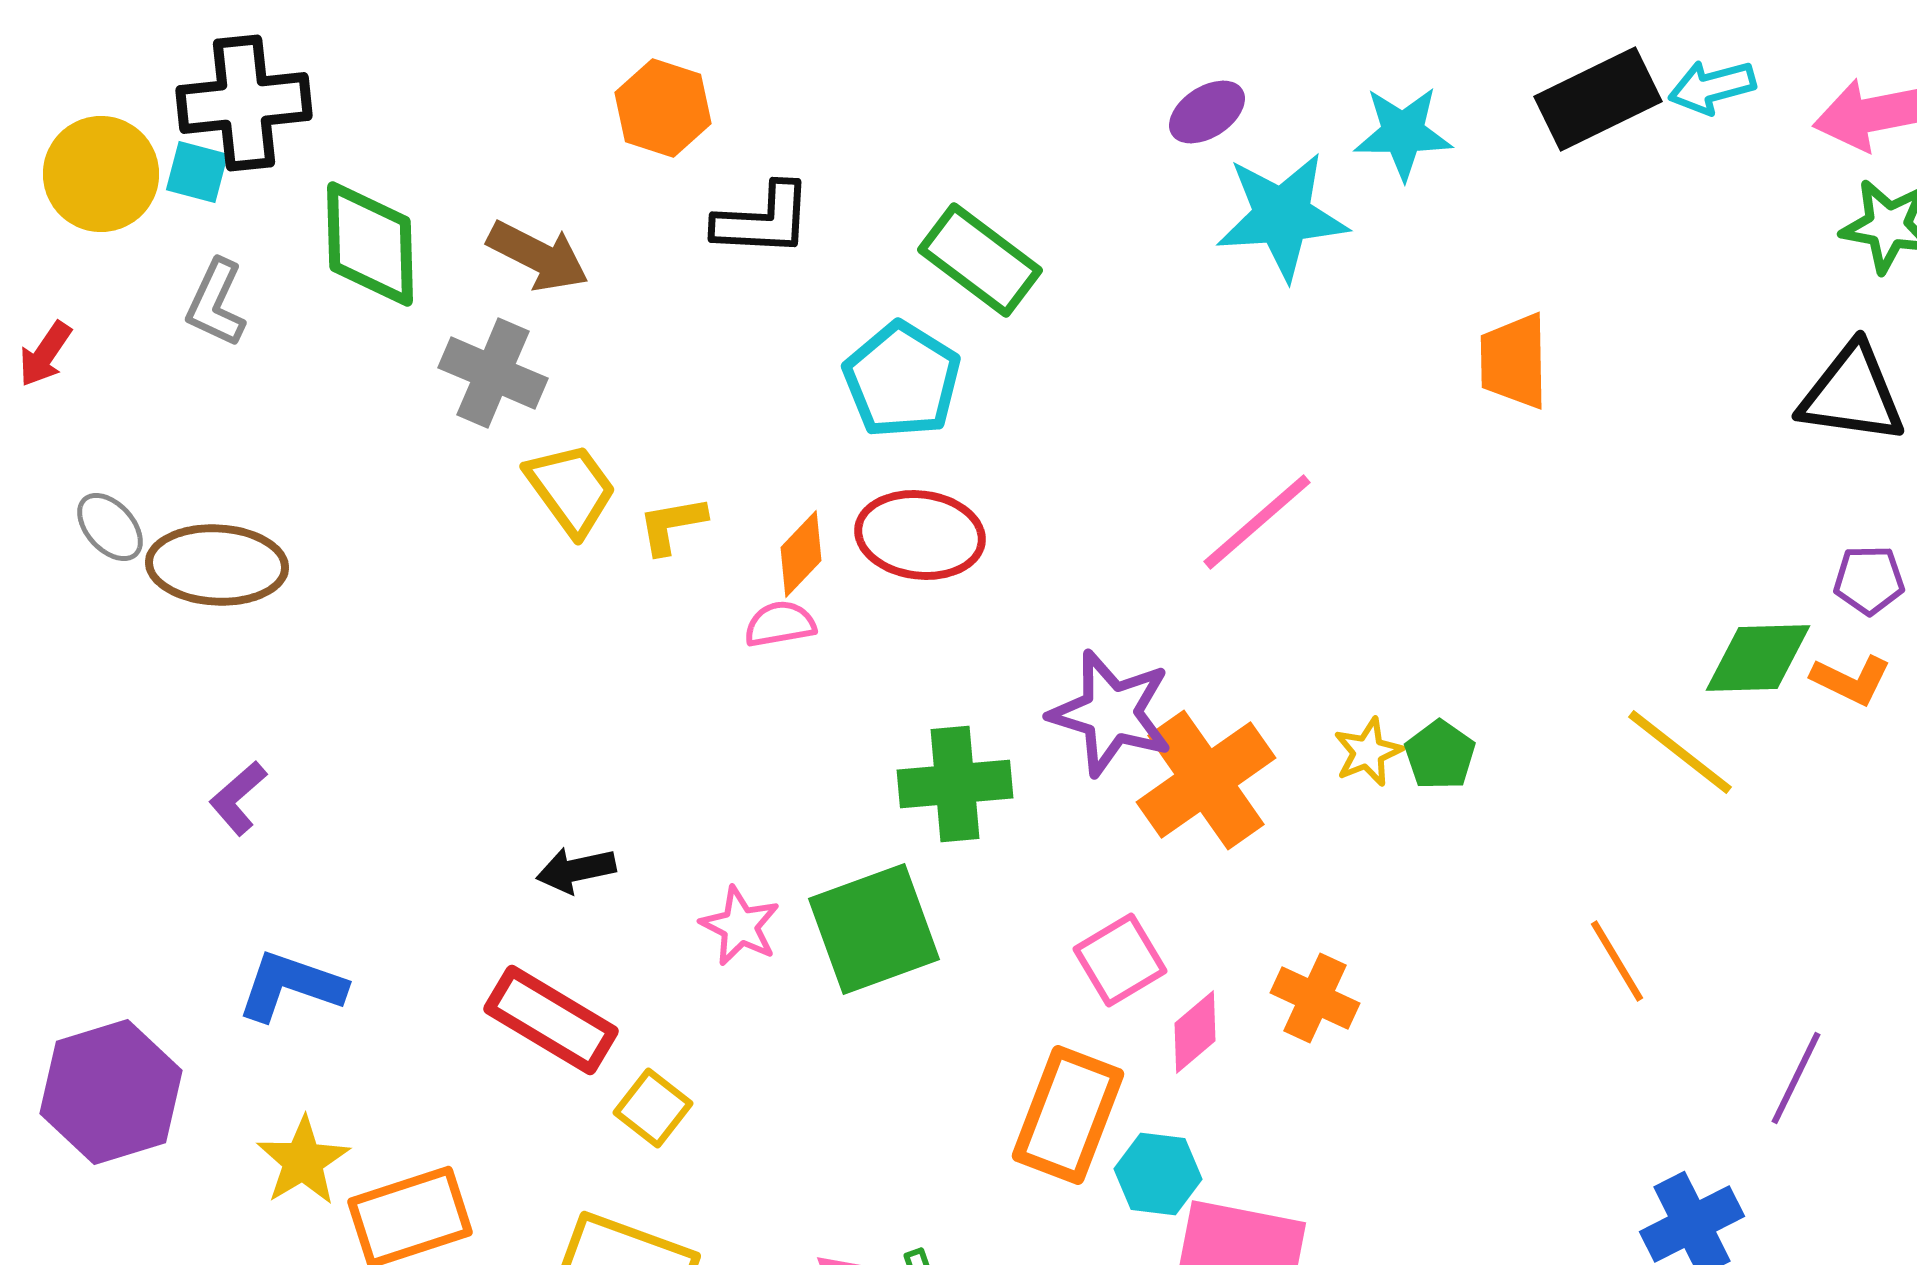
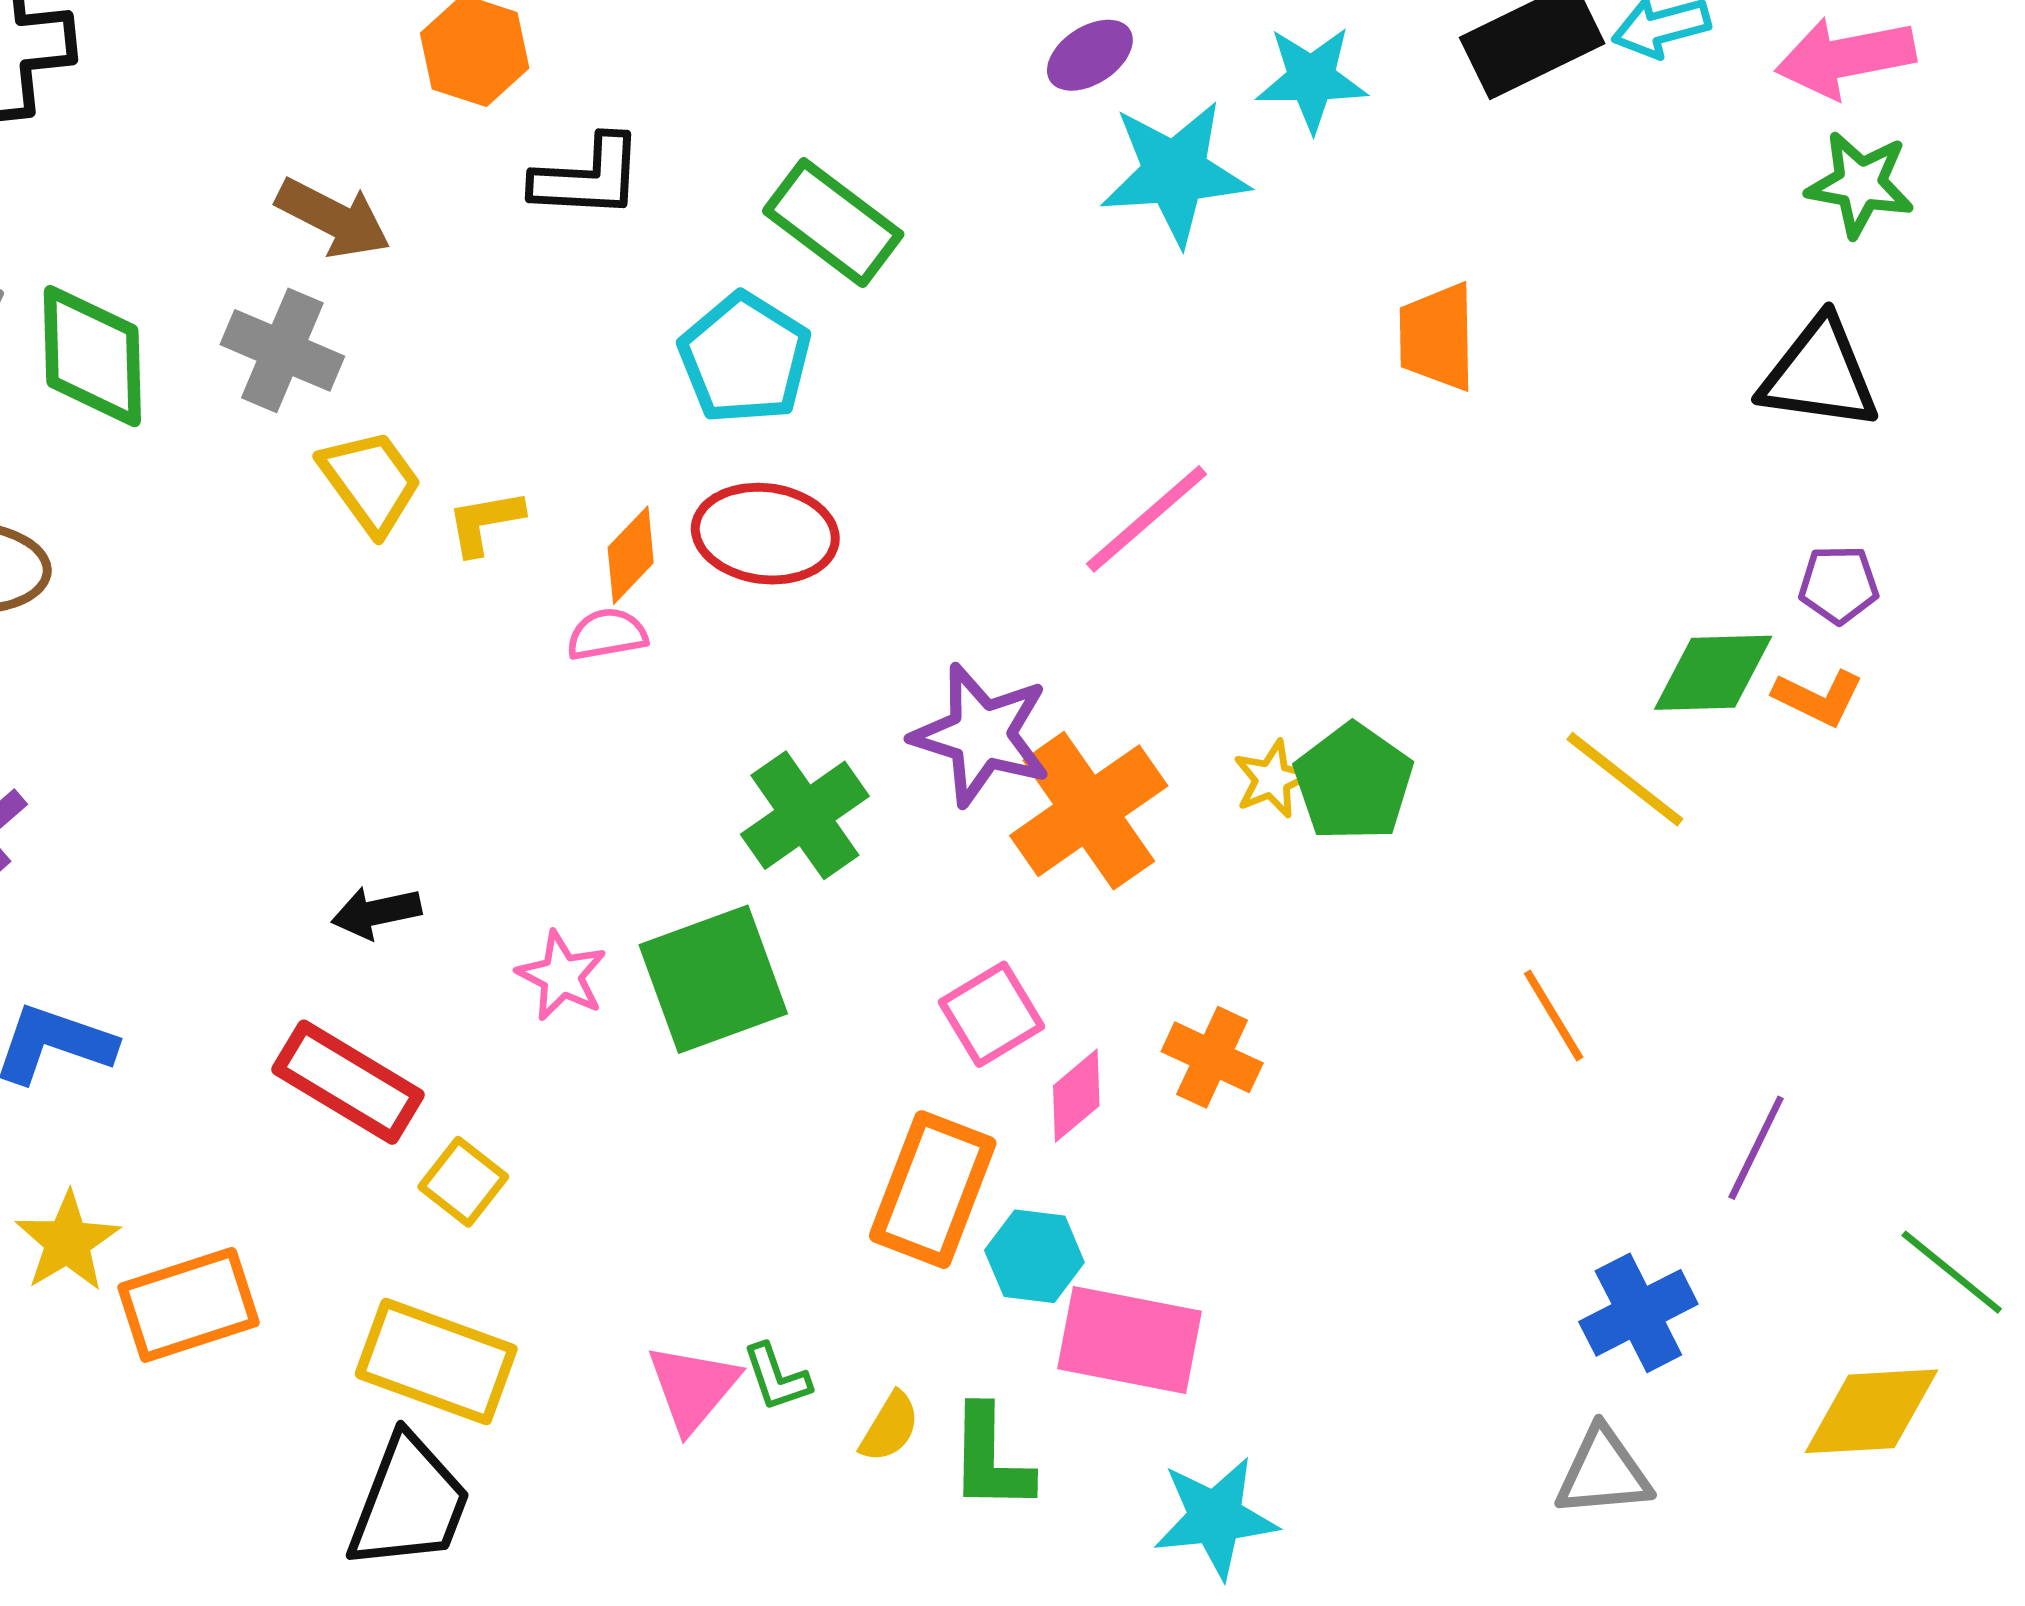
green diamond: (370, 244) -> (92, 356), moved
green pentagon: (1440, 755) -> (1353, 782), size x1.5
green cross: (955, 784) -> (805, 815), turned -30

